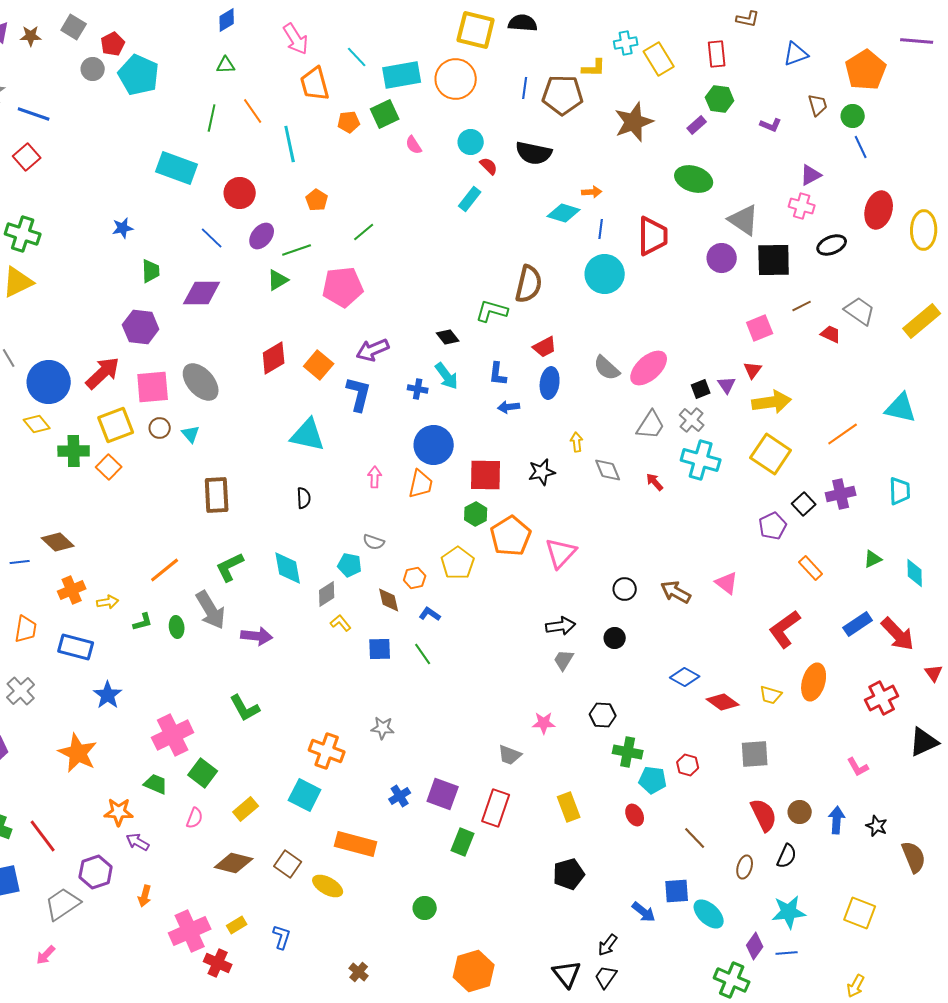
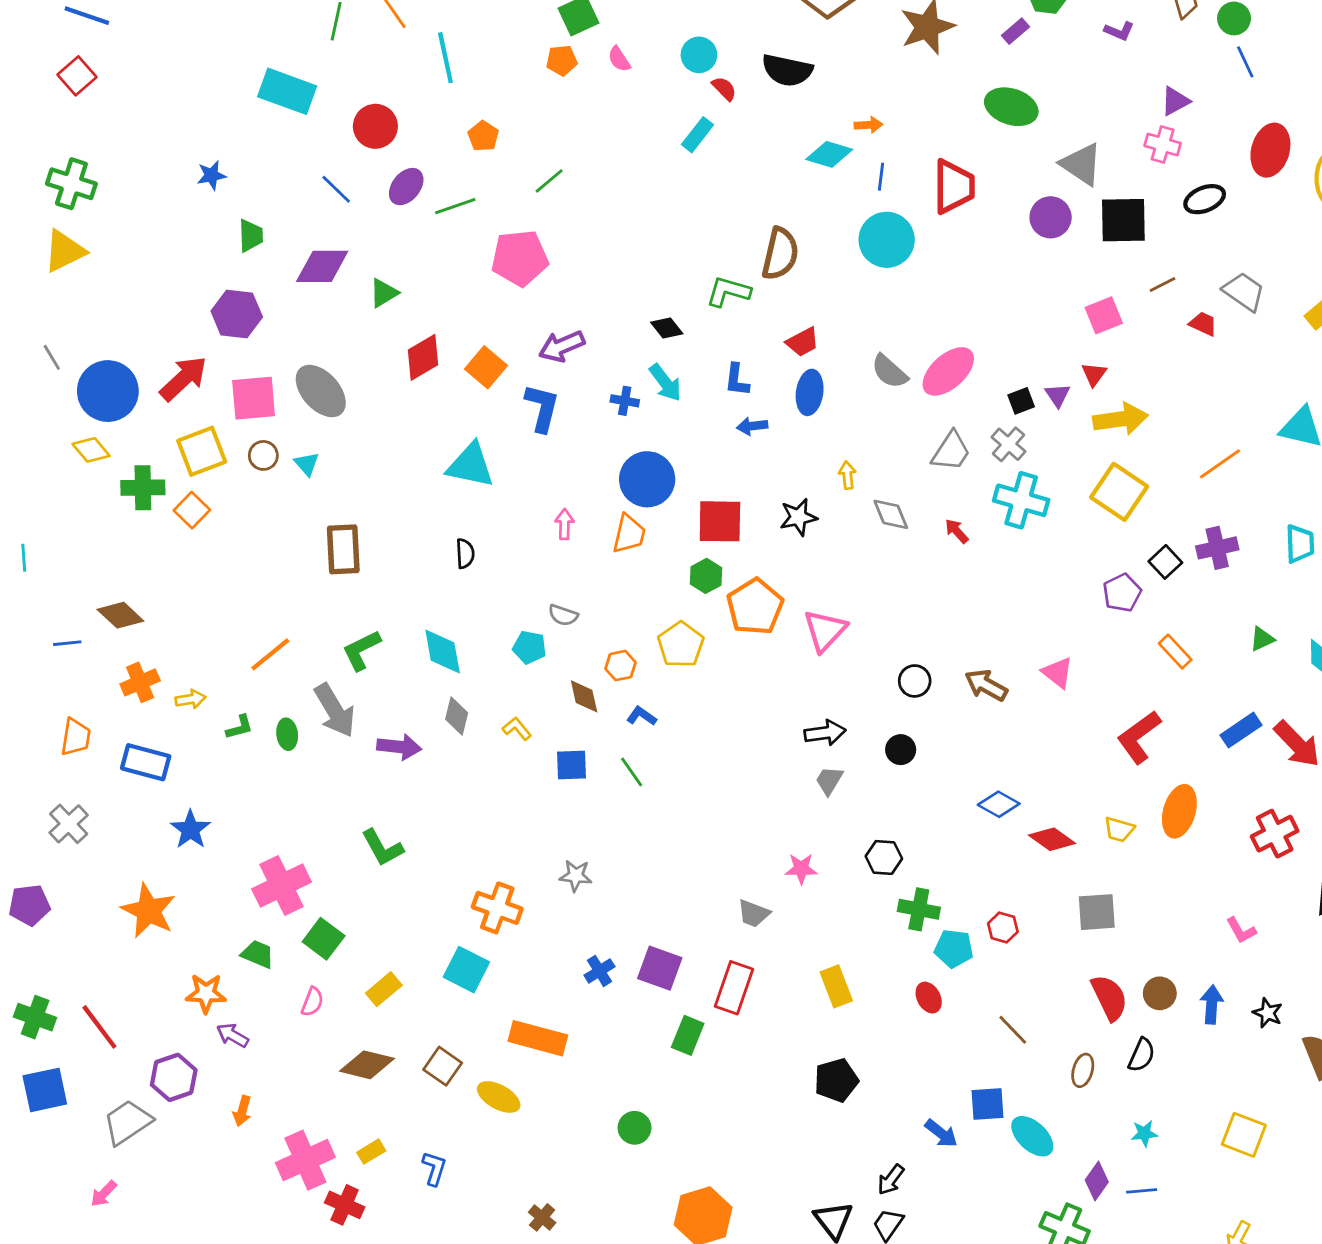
orange pentagon: (349, 122) -> (562, 60), moved
green triangle: (278, 280) -> (384, 293), moved
gray diamond: (327, 594) -> (457, 716), moved, turned -44
cyan star: (789, 912) -> (1144, 1133), size x0.6

